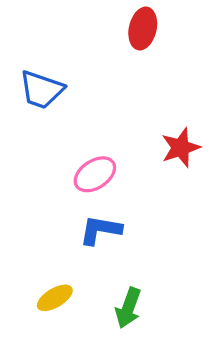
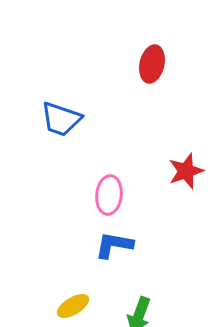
pink ellipse: (95, 174) -> (109, 195), turned -51

